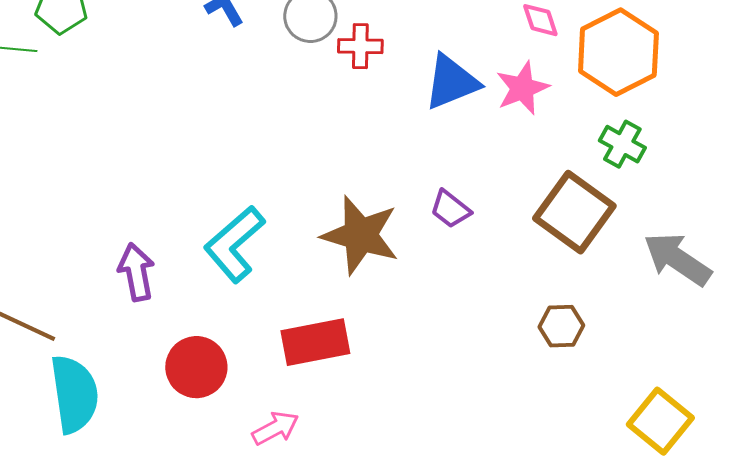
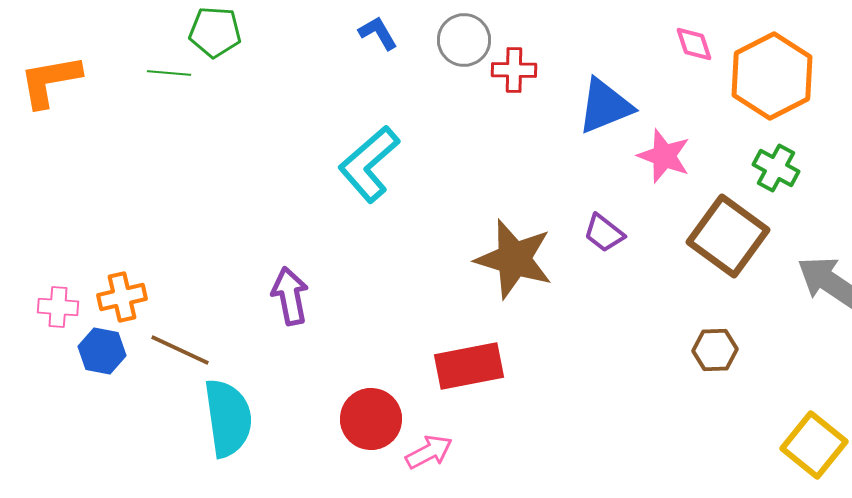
pink star: (522, 88) -> (664, 156), moved, turned -30
cyan L-shape: (234, 244) -> (369, 164), moved
red circle: (196, 367) -> (371, 419), moved

